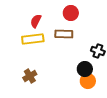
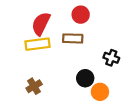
red semicircle: (36, 21) -> (41, 24), size x1.5
black circle: (85, 69) -> (85, 78), moved

